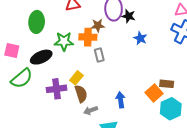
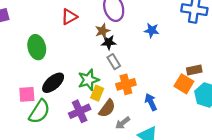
black star: (129, 16) -> (109, 42), moved
orange cross: (88, 37) -> (126, 84), moved
green star: (64, 41) -> (88, 80), moved
pink square: (12, 50) -> (27, 94), moved
brown semicircle: (81, 94) -> (107, 108), turned 72

